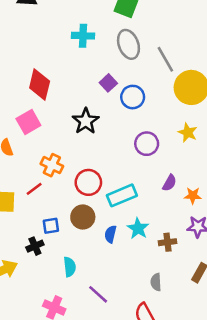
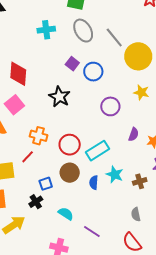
cyan semicircle: (70, 267) -> (66, 214), turned -42

